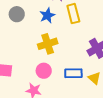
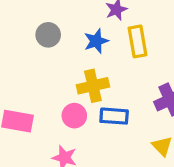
pink circle: (44, 71) -> (74, 116), moved
blue rectangle: (73, 73) -> (114, 116), moved

